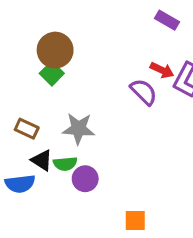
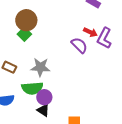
black triangle: (42, 160) -> (43, 110), moved
green semicircle: (65, 164) -> (32, 88), size x1.5

